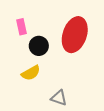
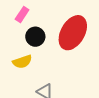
pink rectangle: (21, 27) -> (22, 14), turned 35

